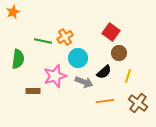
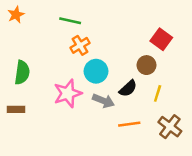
red square: (111, 32) -> (161, 39), moved
green line: (43, 41) -> (70, 21), moved
brown rectangle: (33, 91) -> (16, 109), moved

